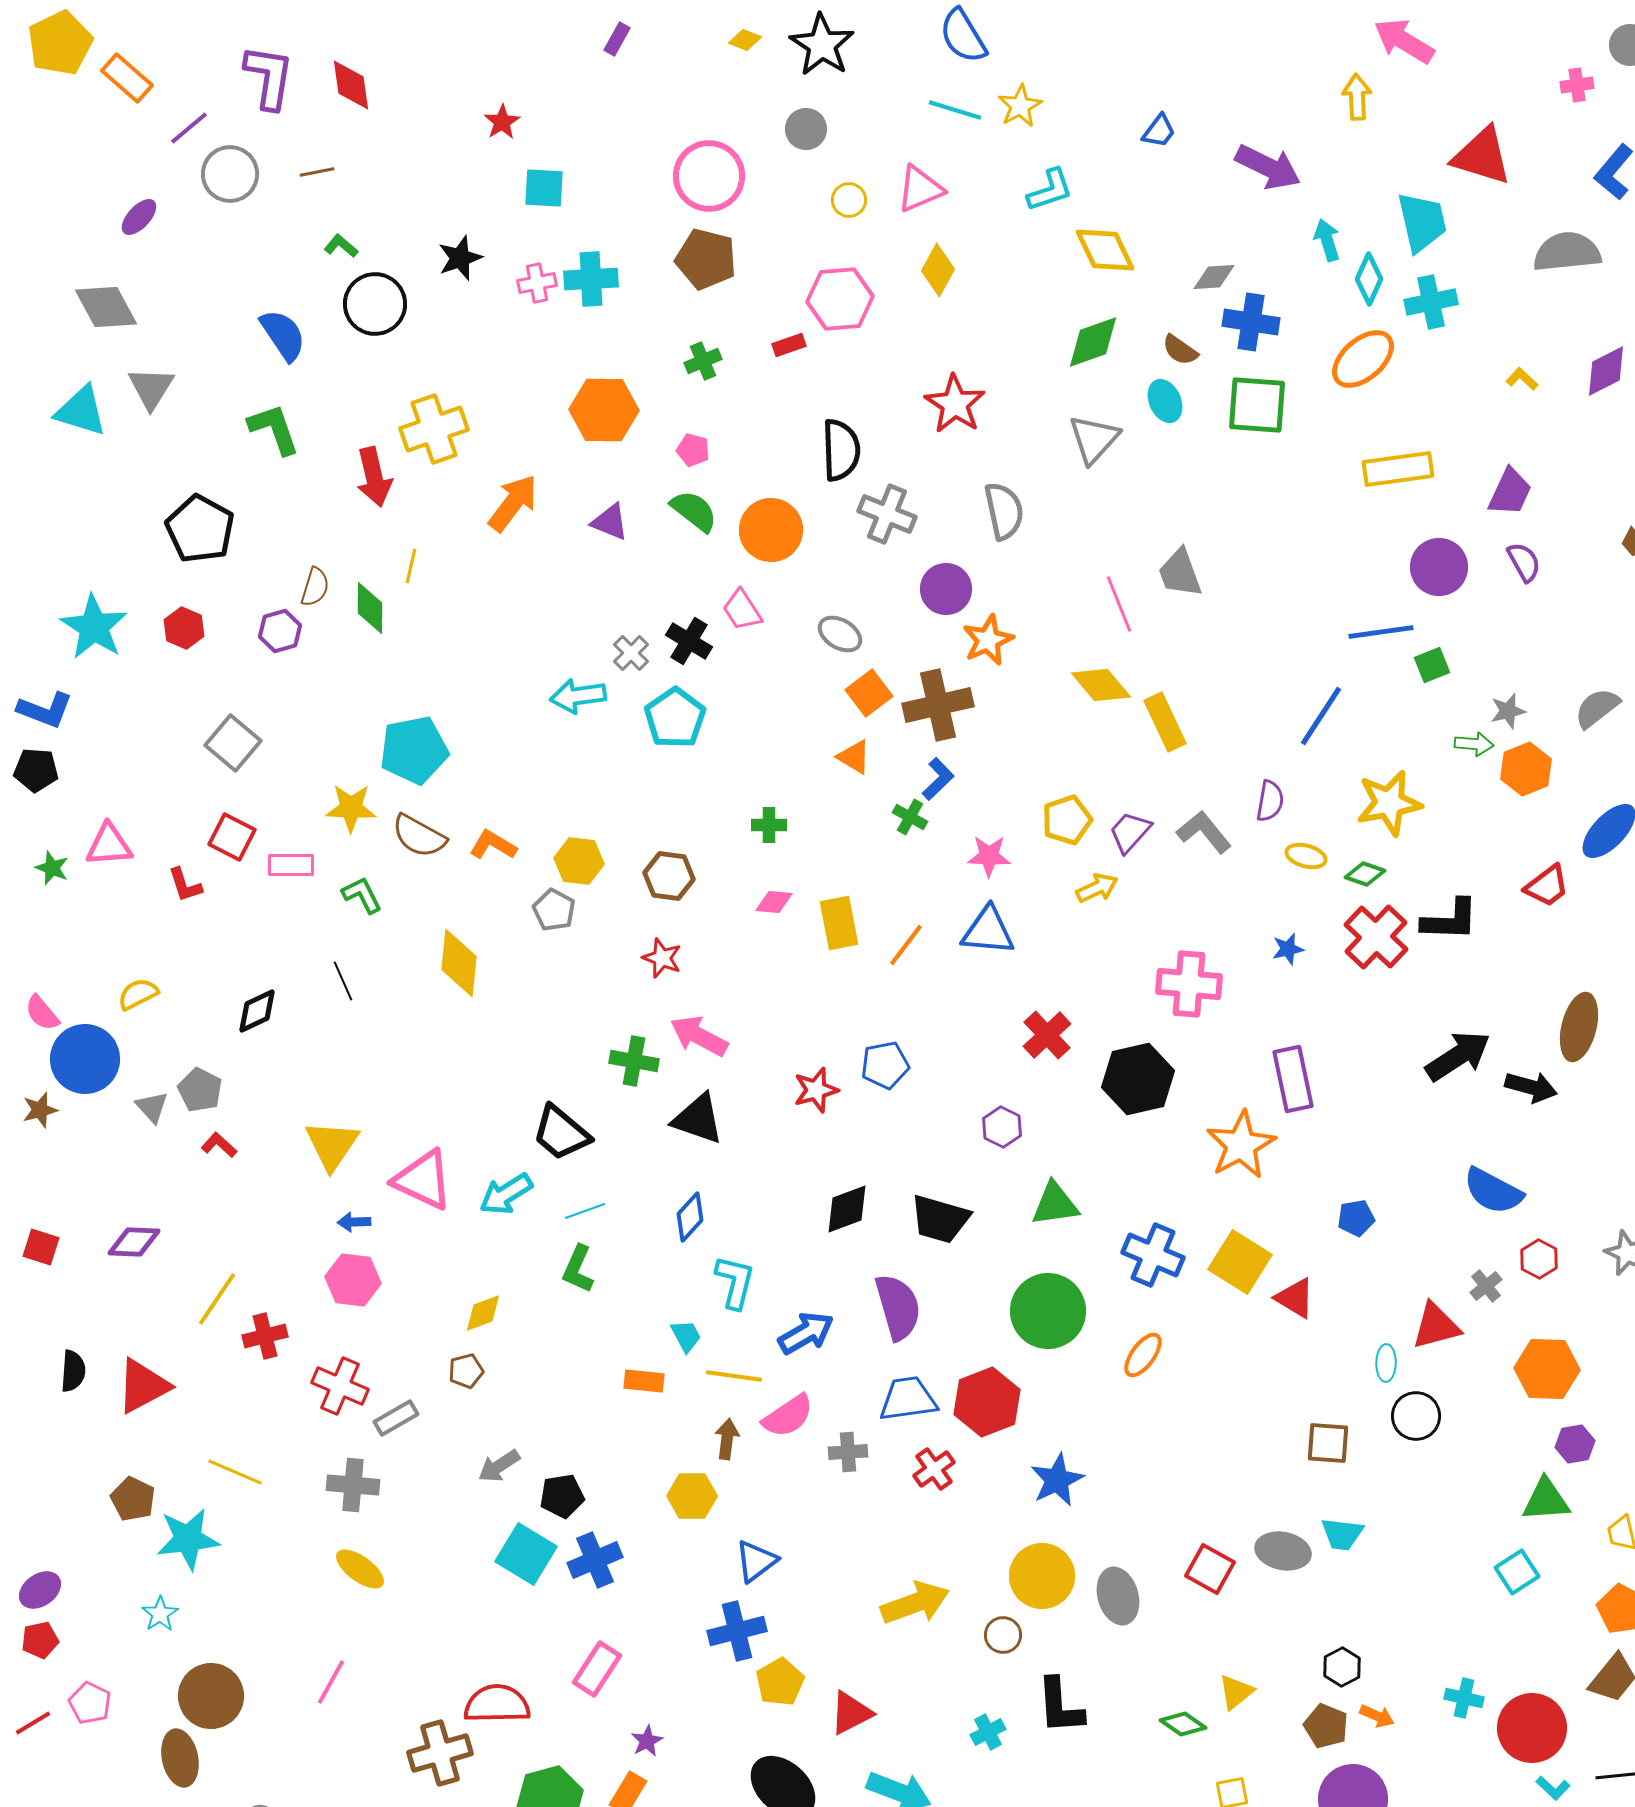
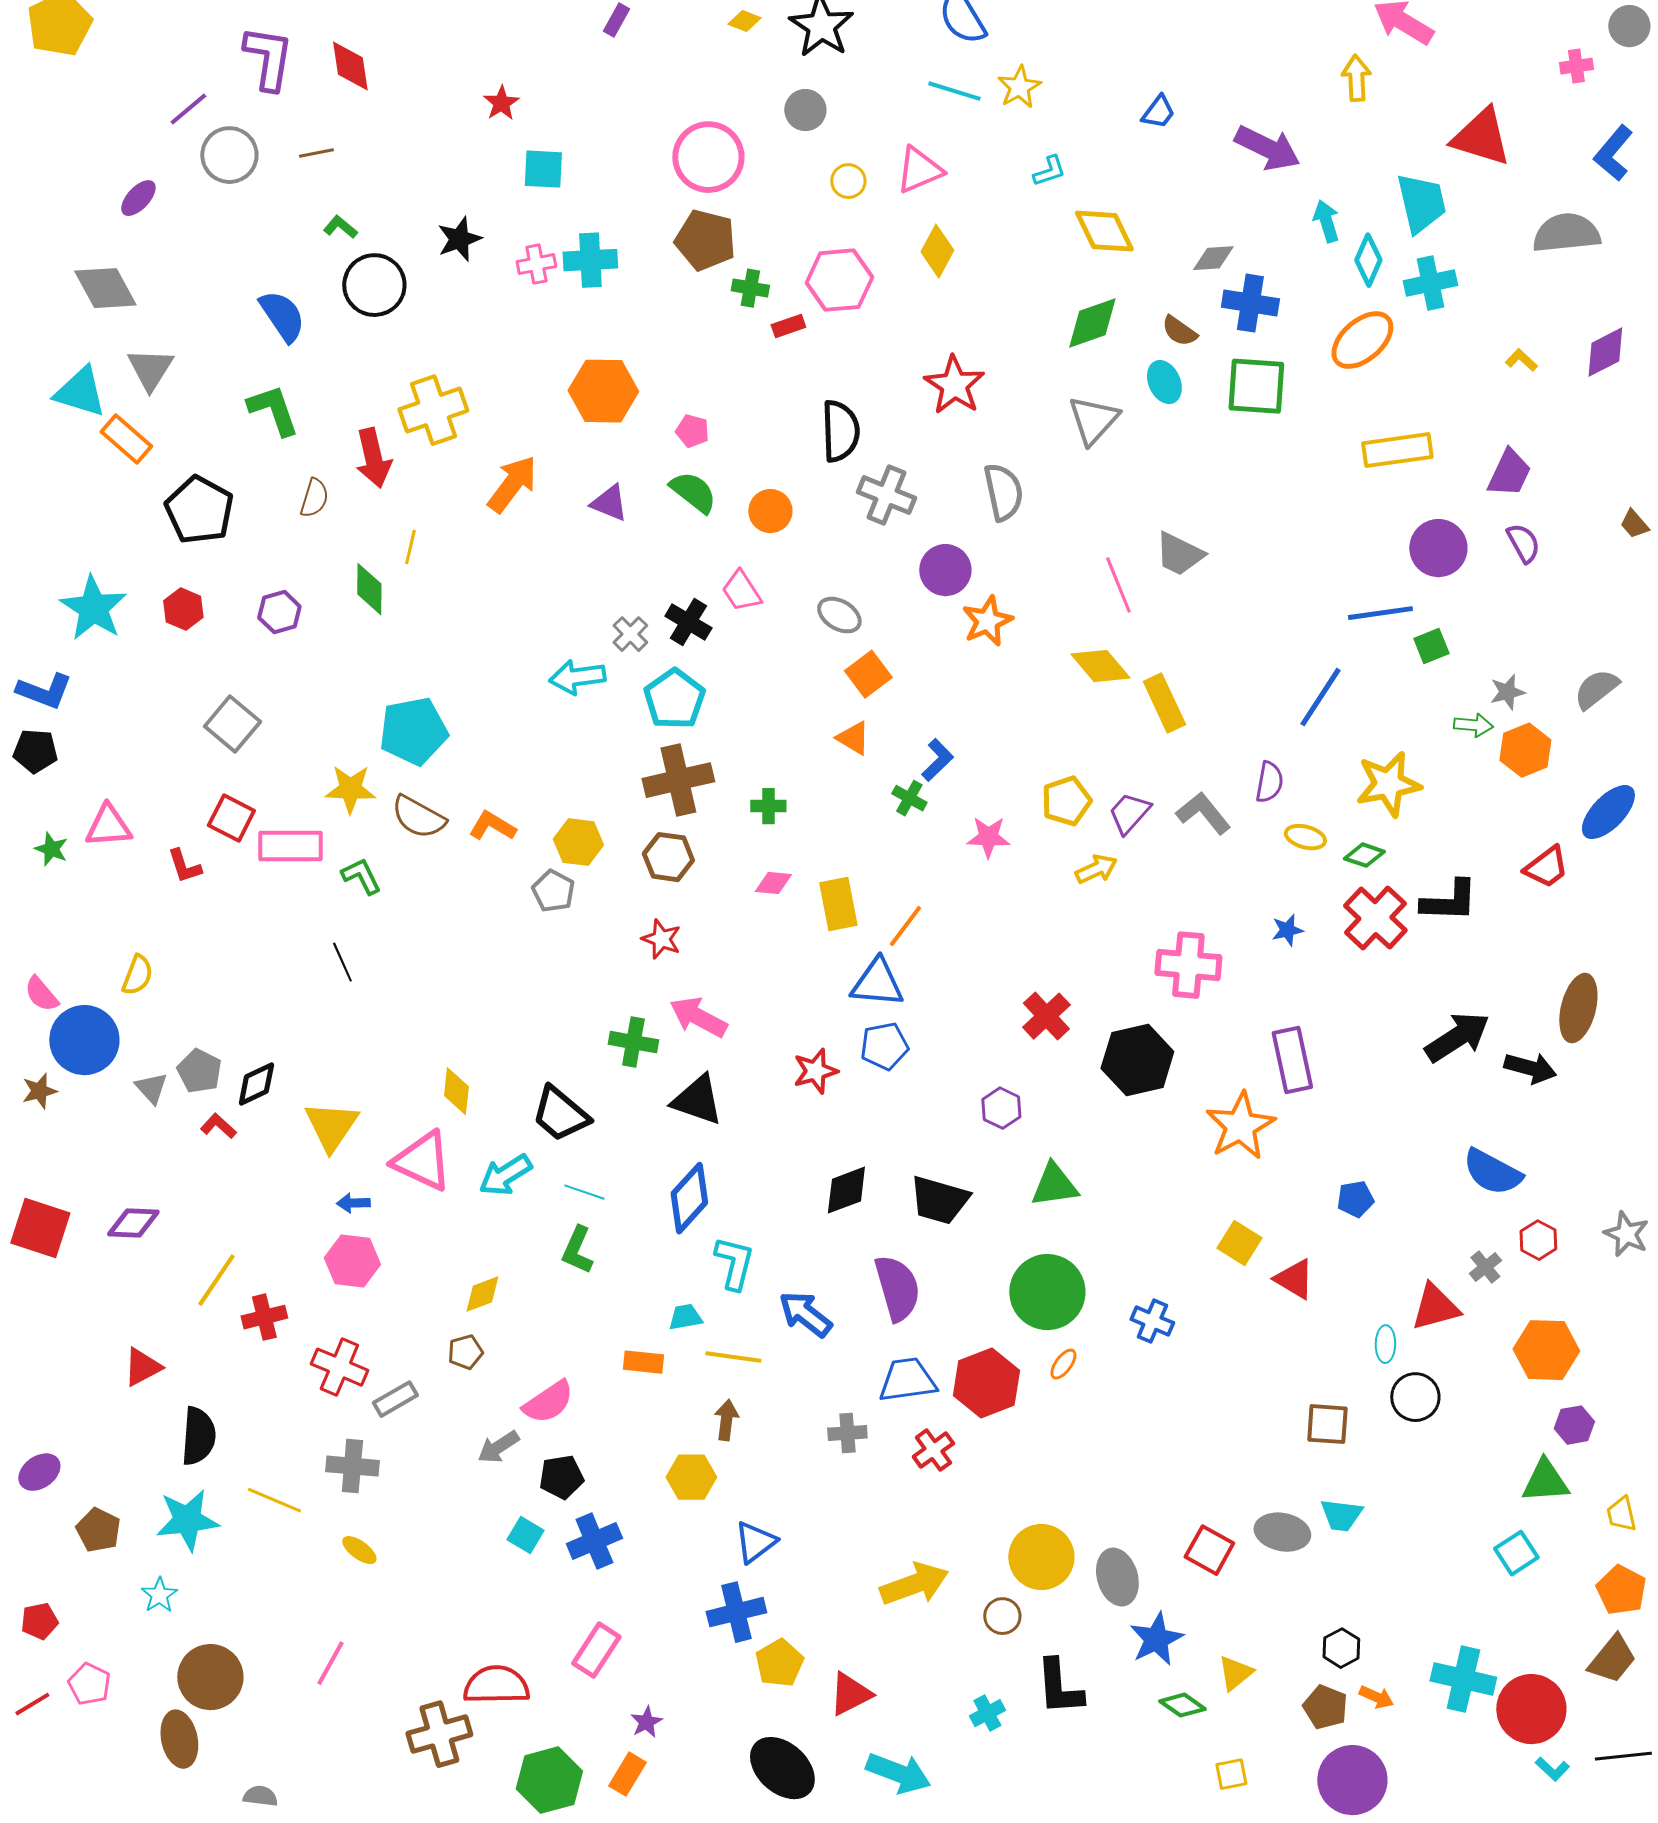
orange rectangle: (127, 78) -> (126, 439), moved
cyan L-shape: (1050, 190) -> (1049, 171), size x0.7
green cross: (703, 361) -> (750, 288), moved, turned 33
orange circle: (771, 530) -> (770, 511), size x0.7
gray trapezoid: (1180, 573) -> (1179, 554), turned -44
brown semicircle: (315, 587) -> (314, 498), moved
brown cross: (938, 705) -> (678, 780), moved
pink rectangle: (291, 865) -> (290, 846), size x1.4
blue triangle: (988, 931) -> (877, 983), moved
yellow diamond: (459, 963) -> (456, 1091), moved, size x0.7
yellow semicircle: (138, 994) -> (137, 975), turned 138
black diamond: (257, 1011) -> (256, 1084), moved
cyan line: (585, 1211) -> (584, 1192), turned 39
blue diamond: (690, 1217) -> (689, 1198), size x1.4
red square: (41, 1247) -> (40, 1228), size x1.6
blue cross: (1153, 1255) -> (1152, 1321), moved, size x0.7
yellow square: (1240, 1262) -> (1239, 1243), size x0.7
blue arrow: (806, 1333) -> (805, 1314), turned -112
cyan trapezoid: (686, 1336) -> (685, 1317), turned -72
orange ellipse: (1143, 1355) -> (1063, 1364), moved, size x0.7
black semicircle: (73, 1371) -> (198, 1436), moved, size x1.4
red triangle: (143, 1386) -> (142, 1367), size x0.7
pink semicircle: (788, 1416) -> (548, 1402), moved
yellow line: (235, 1472) -> (274, 1500), moved
blue star: (1057, 1480) -> (1156, 1639), moved
brown pentagon: (133, 1499) -> (98, 1530), moved
cyan square: (526, 1554) -> (525, 1535), size x0.6
yellow ellipse: (360, 1569) -> (359, 1550), size x0.7
purple ellipse: (40, 1590) -> (39, 1472), moved
cyan cross: (1464, 1698) -> (1463, 1679), size x1.6

